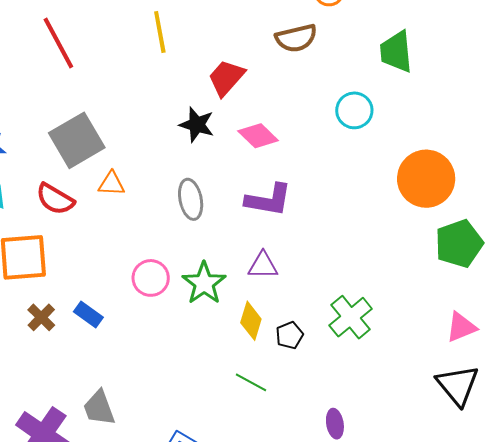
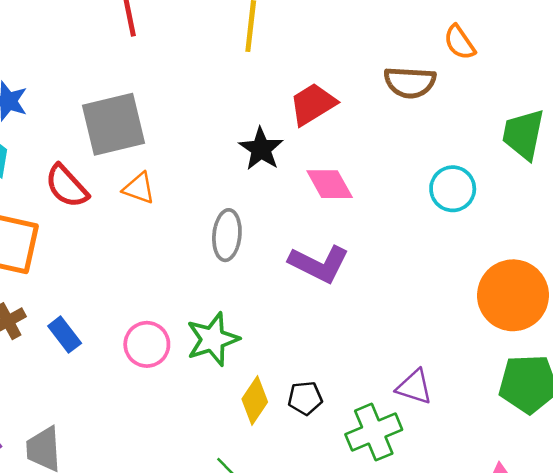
purple triangle: (263, 265) -> (414, 387), moved
pink circle: (151, 278) -> (147, 344), moved
black pentagon: (290, 335) -> (305, 398), moved

